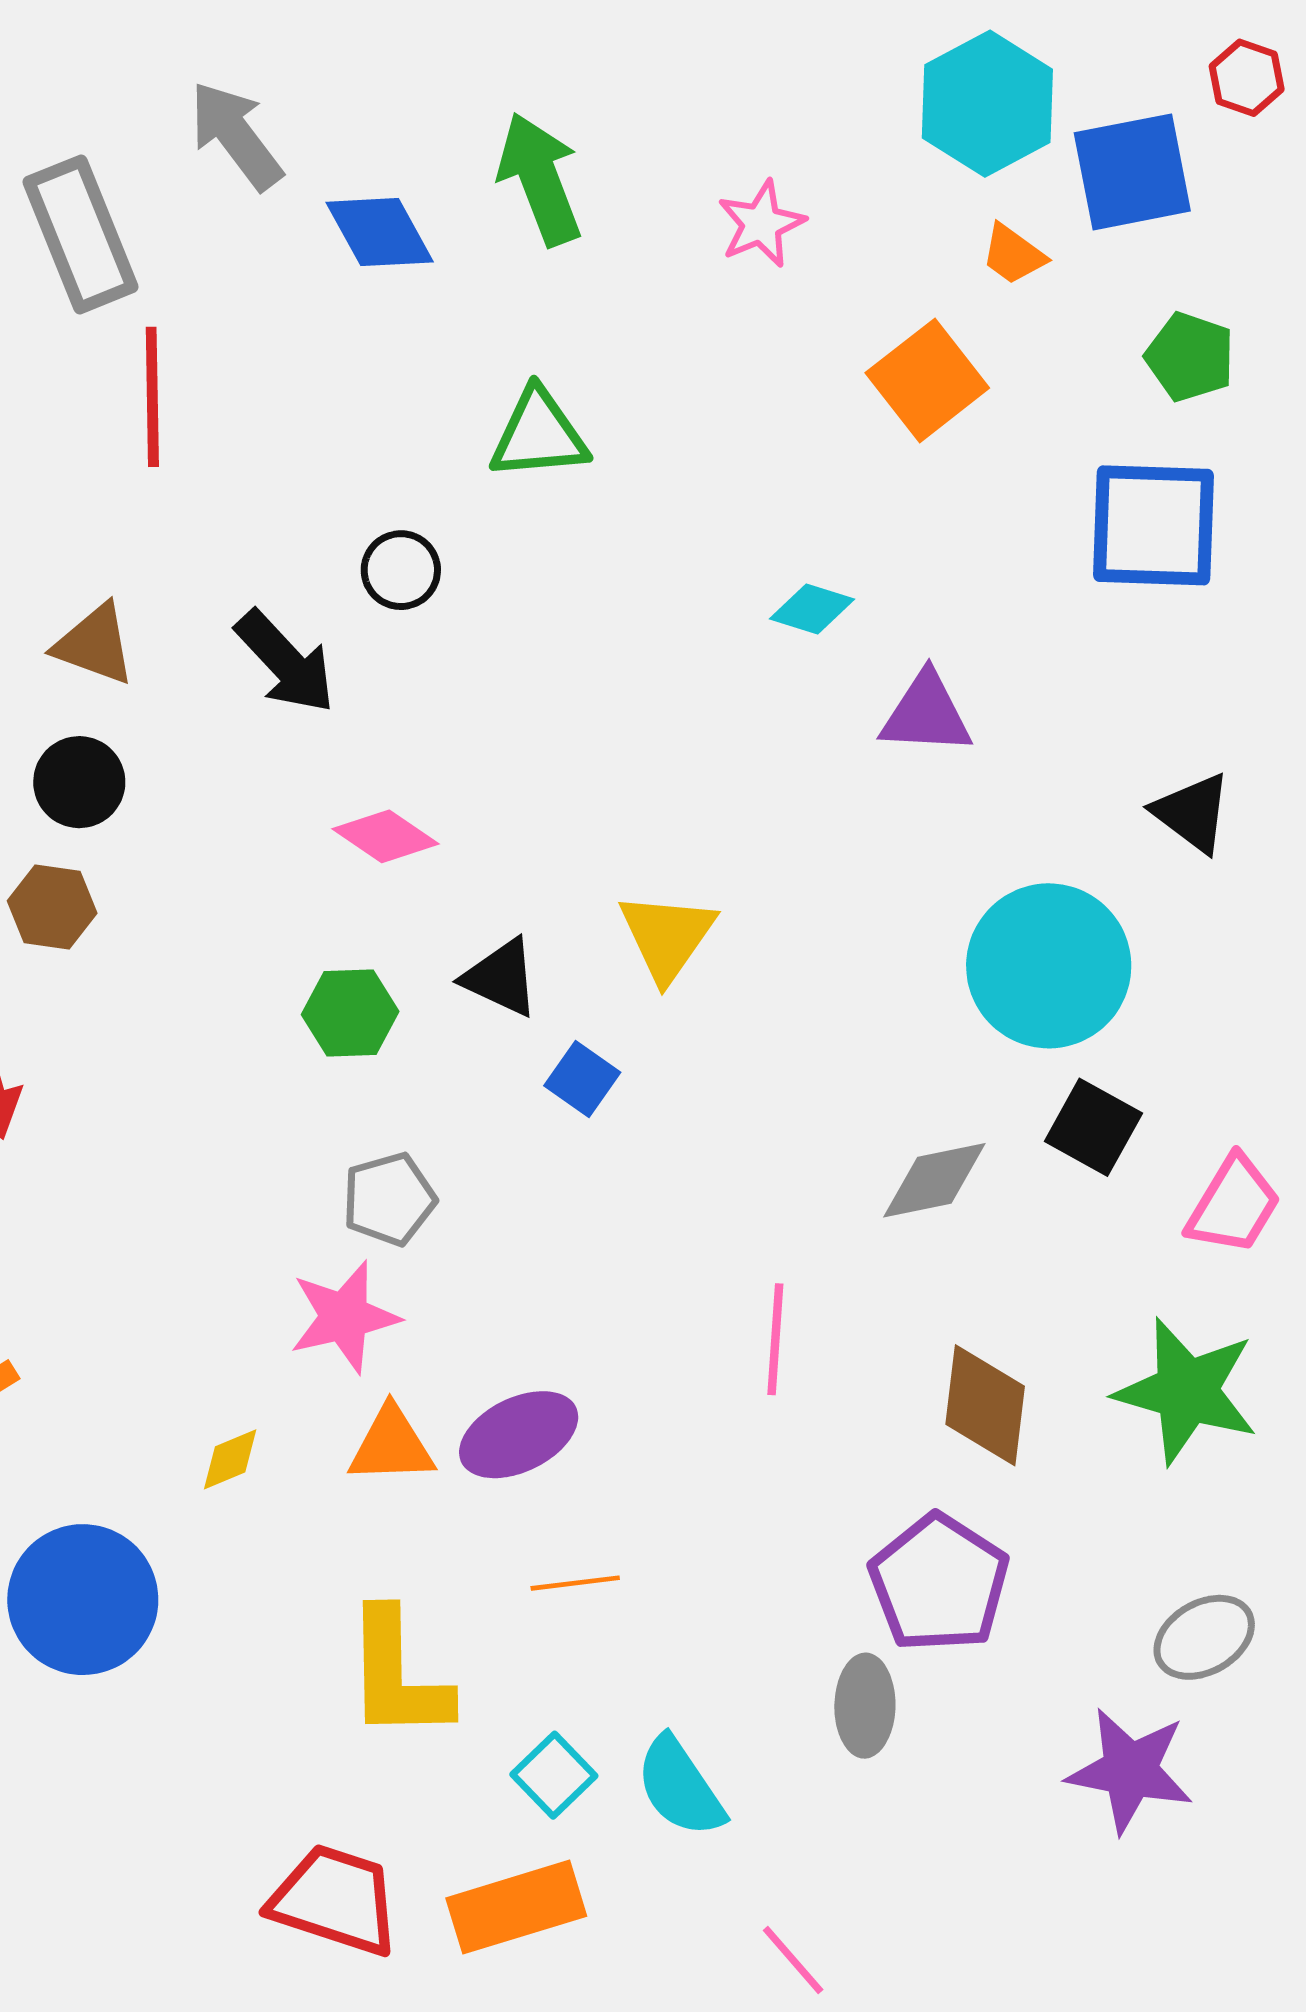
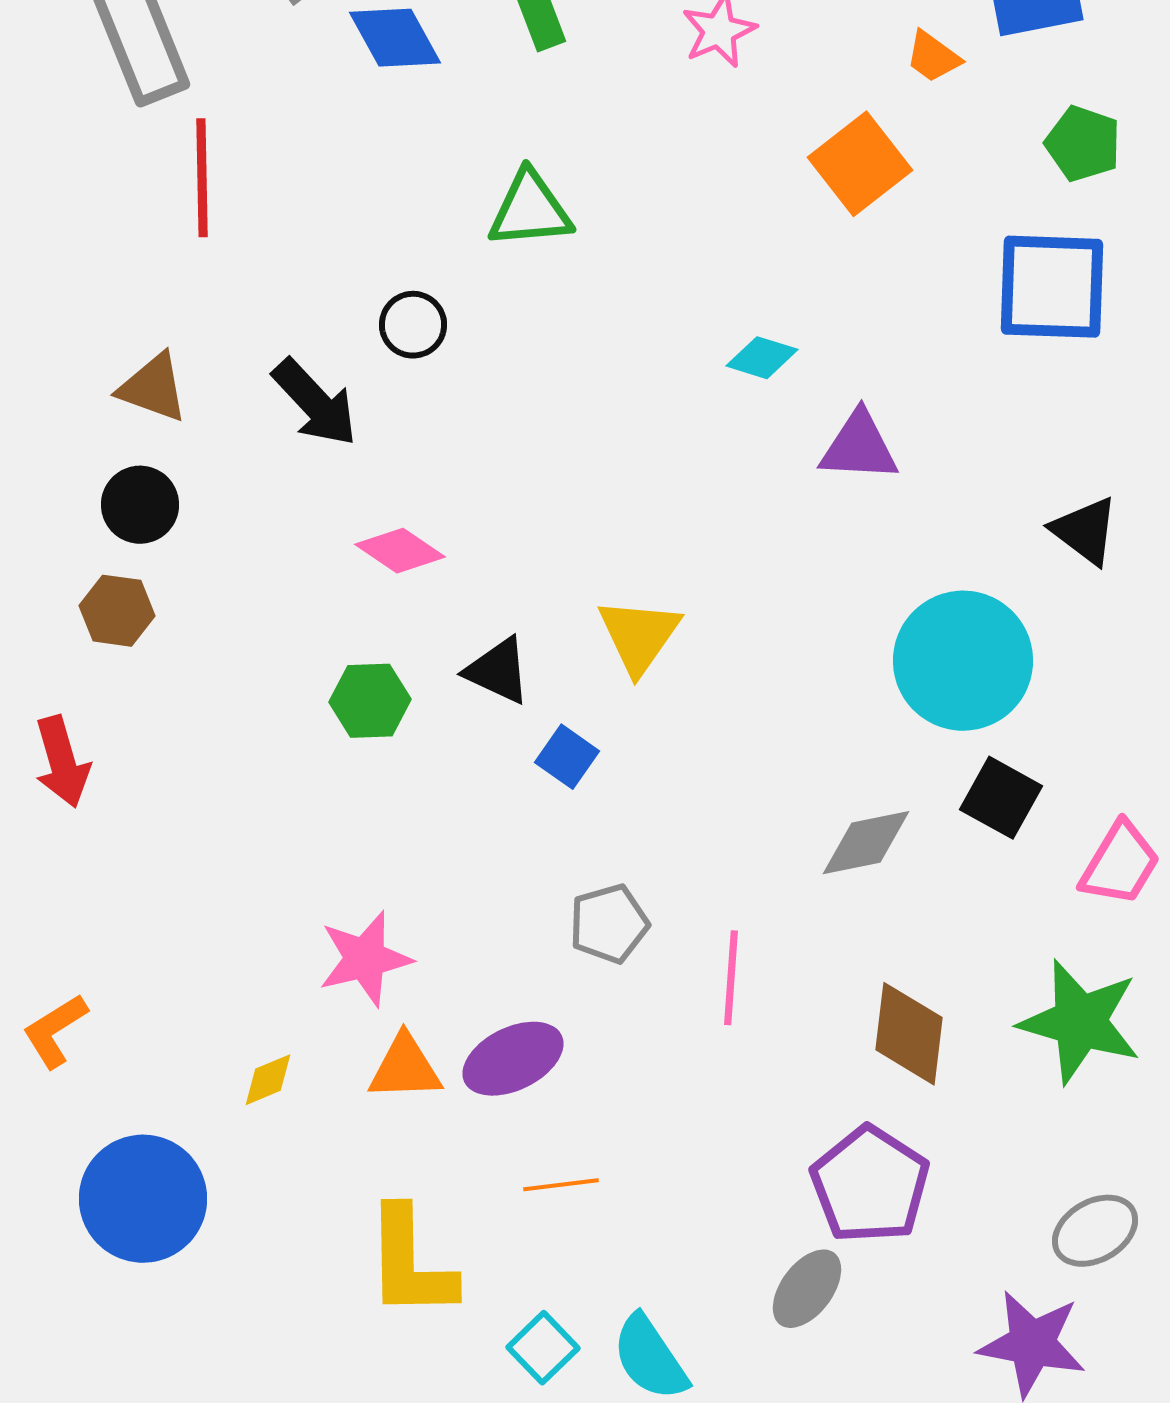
gray pentagon: (389, 1199) -> (609, 924), moved
gray ellipse: (865, 1706) -> (807, 1289), turned 36

